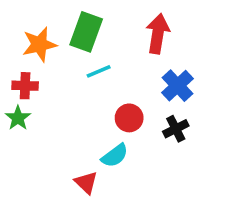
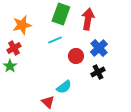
green rectangle: (86, 32) -> (61, 14), moved
red cross: (25, 86) -> (14, 48), turned -32
red circle: (129, 118) -> (76, 56), moved

